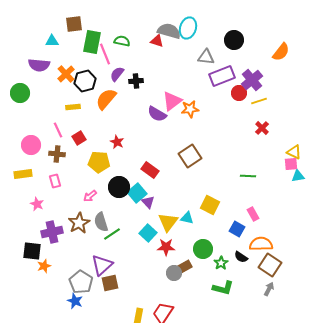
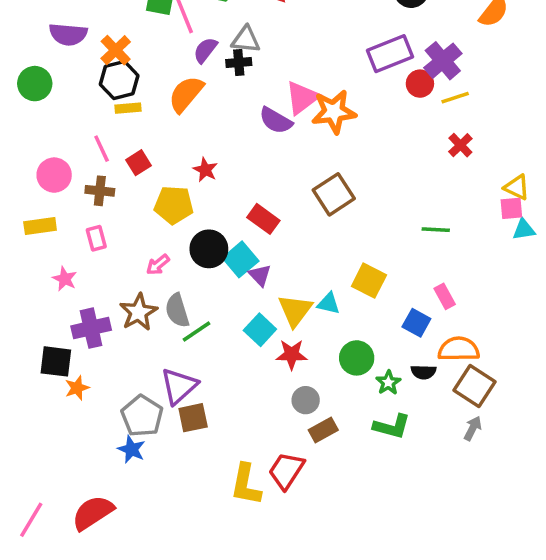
gray triangle: (206, 57) -> (246, 40), moved
black hexagon: (85, 81) -> (119, 80), moved
orange star: (190, 109) -> (334, 112), size x1.4
black semicircle: (241, 257) -> (423, 372), turned -32
brown rectangle: (184, 267) -> (323, 430), moved

